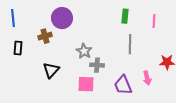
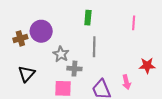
green rectangle: (125, 16) -> (88, 18), moved
purple circle: (62, 18) -> (41, 31), moved
gray line: (130, 44) -> (94, 47), moved

